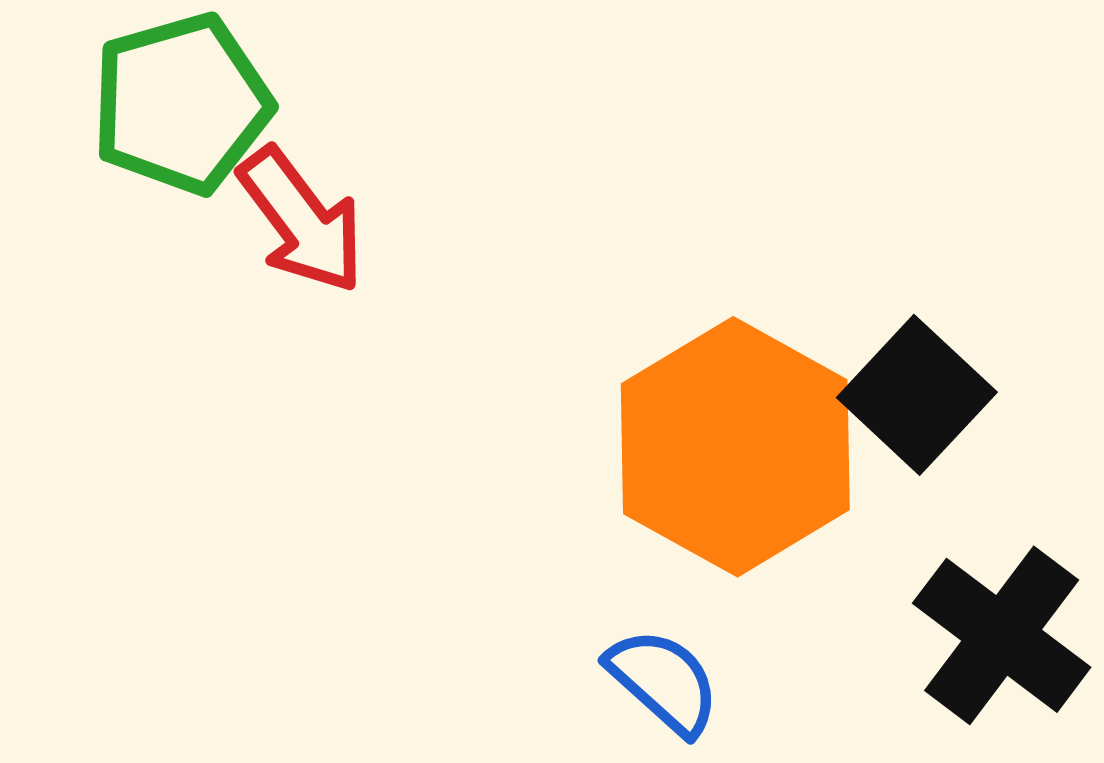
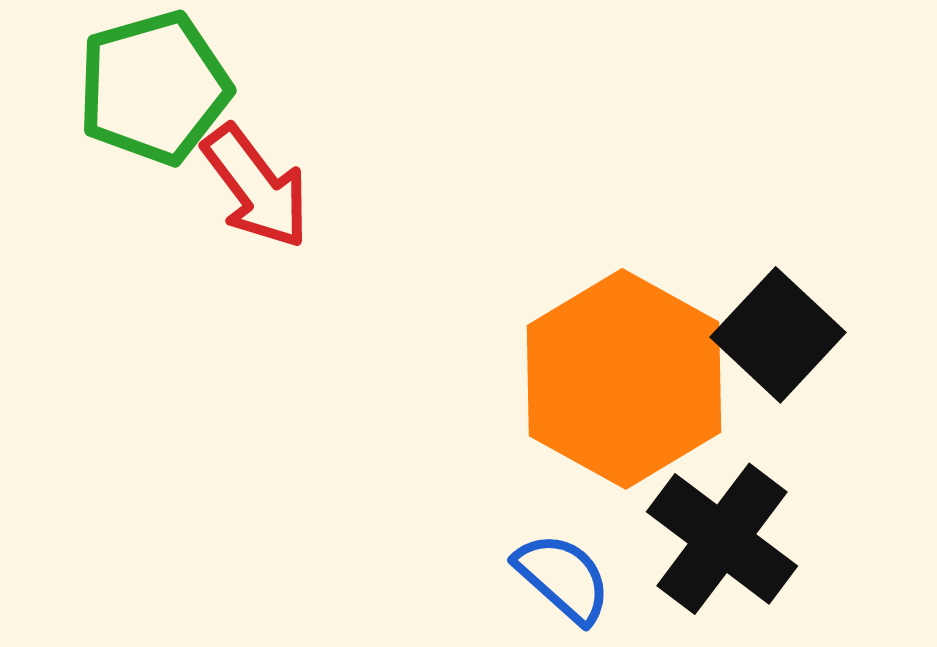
black cross: (1002, 635) -> (722, 539), moved

